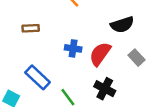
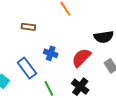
blue cross: (73, 48) -> (51, 53), moved

